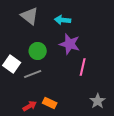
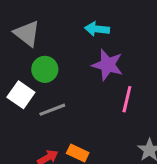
gray triangle: (30, 16) -> (27, 33), moved
green circle: (38, 51) -> (45, 69), moved

